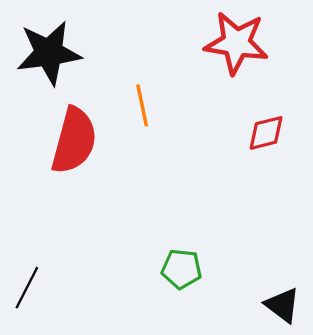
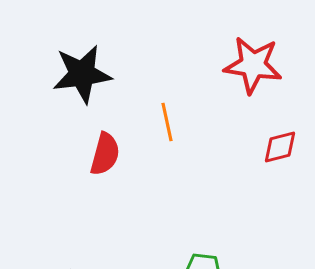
red semicircle: (74, 141) -> (105, 154), size x0.7

